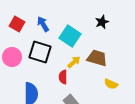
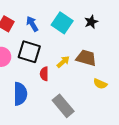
cyan square: (70, 36) -> (62, 23), moved
red semicircle: (63, 77) -> (44, 74), moved

